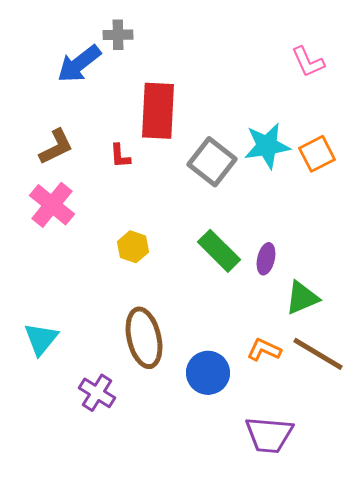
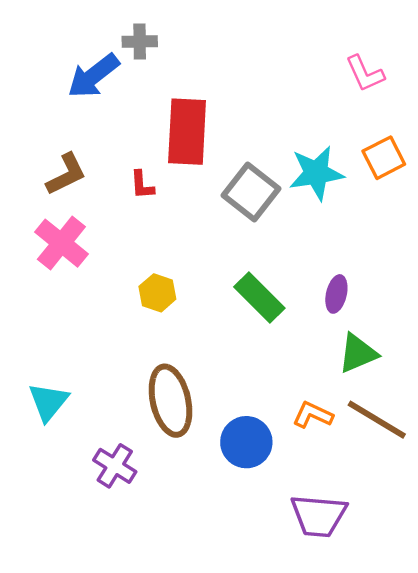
orange square: (317, 154) -> (384, 158), moved
purple ellipse: (266, 259) -> (336, 294), moved

